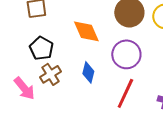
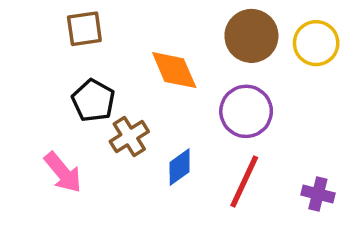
blue diamond: (88, 72) -> (180, 167), moved, turned 40
brown cross: (50, 74) -> (129, 137), moved

